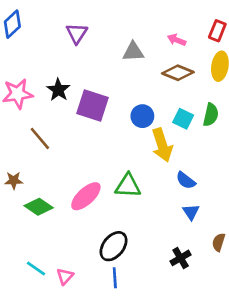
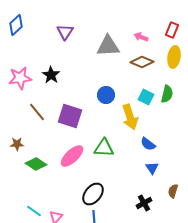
gray triangle: (133, 52) -> (108, 46), size x1.4
purple square: (92, 106) -> (70, 116), moved
blue circle: (142, 116) -> (106, 95), moved

